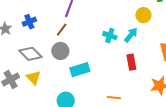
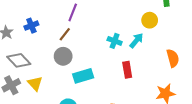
gray diamond: (30, 54) -> (19, 60), moved
red rectangle: (131, 62) -> (127, 70), moved

